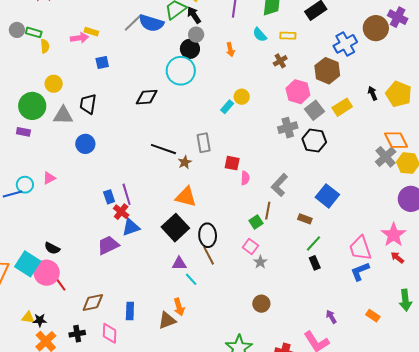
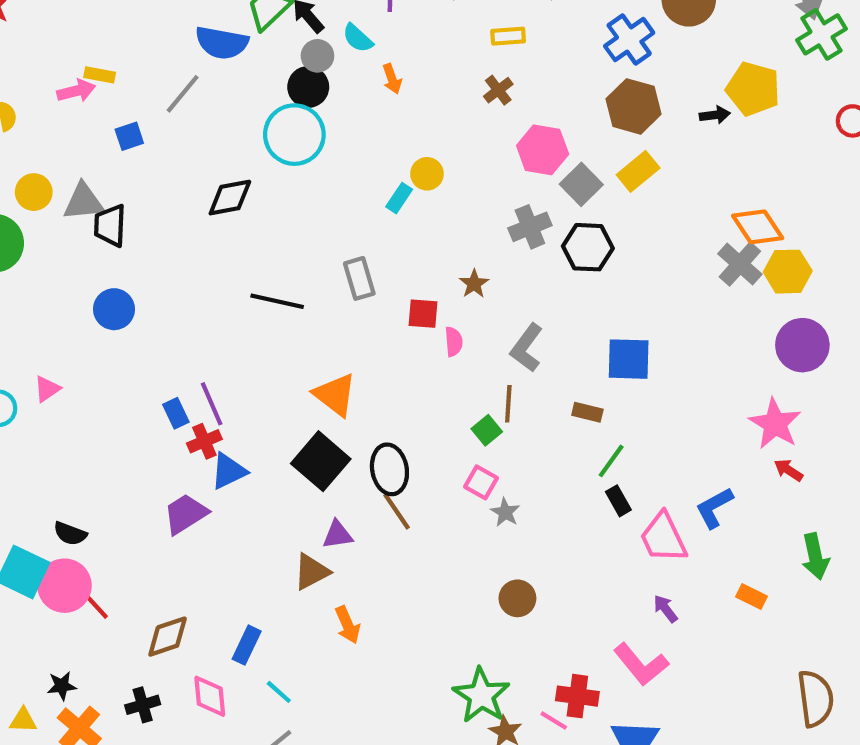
gray line: (133, 22) -> (183, 94), moved
cyan semicircle: (260, 35) -> (358, 38), moved
brown hexagon: (327, 71) -> (634, 106), moved
black arrow: (372, 93) -> (715, 115), moved, turned 112
yellow pentagon: (399, 94) -> (753, 89), moved
gray triangle: (63, 115) -> (84, 202), moved
brown star: (185, 162) -> (474, 284), moved
blue square: (327, 196) -> (629, 359), turned -30
orange triangle: (186, 197) -> (335, 395), turned 30
red cross: (121, 212) -> (204, 441), turned 35
pink trapezoid: (360, 248) -> (663, 538), moved
cyan line: (191, 279) -> (279, 692), moved
blue rectangle: (130, 311) -> (247, 645), turned 30
yellow triangle: (28, 317) -> (23, 720), moved
brown triangle: (167, 320) -> (311, 572), moved

